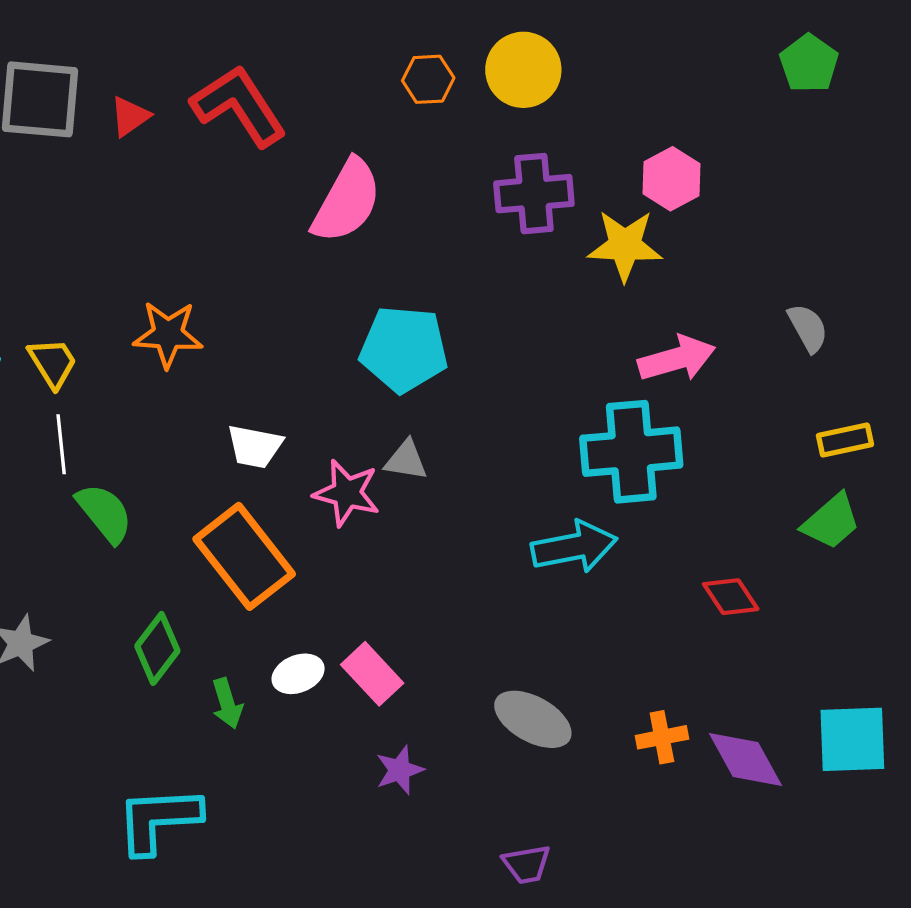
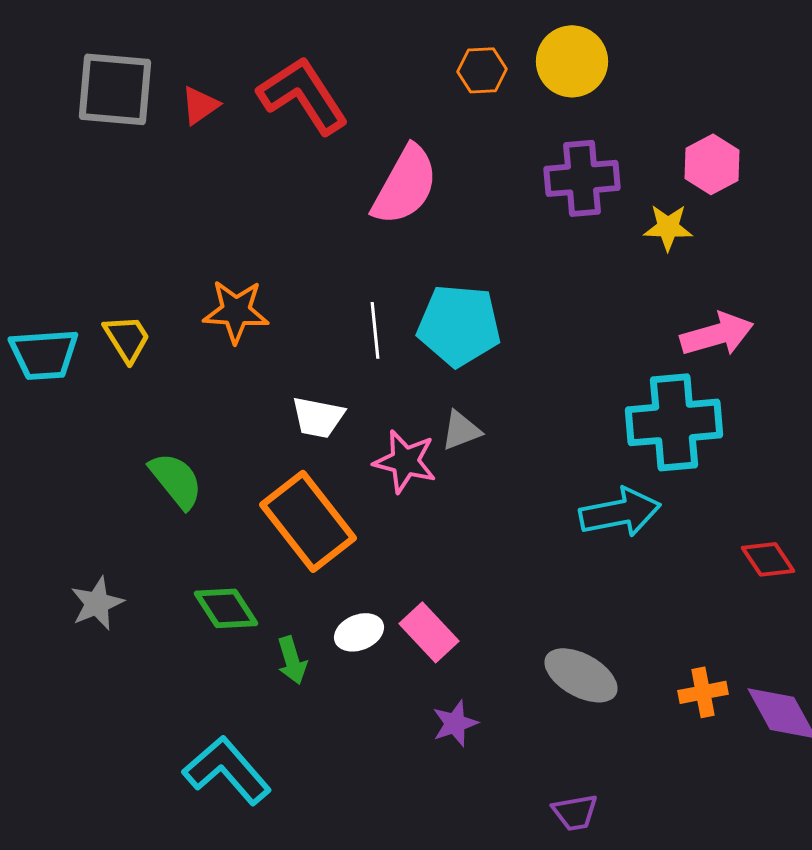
yellow star: (625, 245) -> (668, 227), size x0.7
white line: (61, 444) -> (375, 330), moved
gray triangle: (406, 460) -> (461, 430), turned -30
green diamond: (157, 648) -> (226, 608), turned -70
cyan L-shape: (158, 820) -> (227, 770), turned 52

